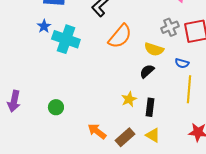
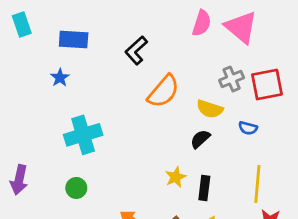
cyan cross: (66, 39) -> (83, 135), moved, turned -36
yellow line: (189, 89) -> (257, 184), moved

